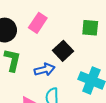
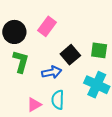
green square: (90, 28) -> (99, 50), moved

